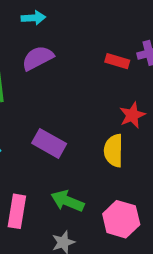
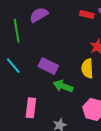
green arrow: (67, 201) -> (63, 86), moved

